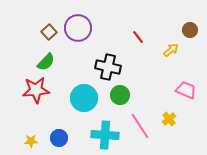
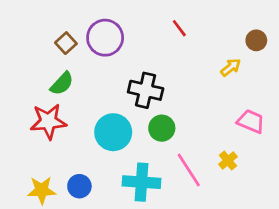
red line: (138, 37) -> (179, 28), moved
yellow star: (31, 141) -> (42, 190), size x1.5

